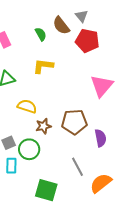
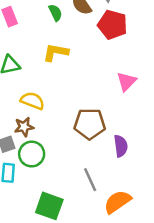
pink triangle: (102, 86) -> (127, 81), size x0.7
brown star: (43, 126) -> (24, 127), moved

